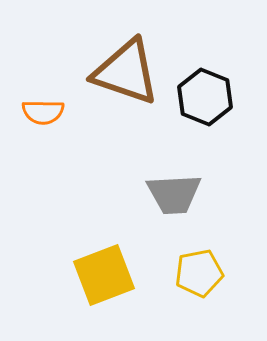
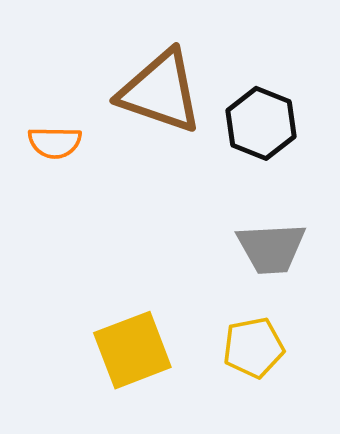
gray trapezoid: (174, 194) -> (271, 248), moved

